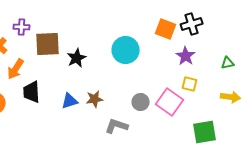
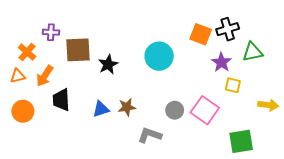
green triangle: (228, 63) -> (253, 52), moved, size x1.5
yellow square: (190, 84) -> (233, 85), moved

